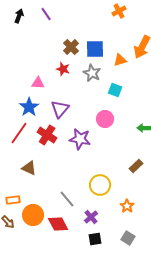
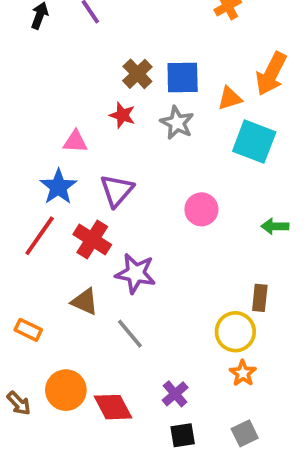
cyan square: (115, 90) -> (254, 142), moved, size x1.6
purple star: (80, 139) -> (136, 273), moved
brown rectangle: (136, 166) -> (260, 298), turned -40
brown triangle: (29, 168) -> (85, 302), moved
yellow circle: (100, 185) -> (235, 332), moved
gray line: (67, 199) -> (130, 334), moved
orange rectangle: (13, 200) -> (28, 330), moved, turned 32
gray square: (128, 238) -> (245, 433), turned 32

